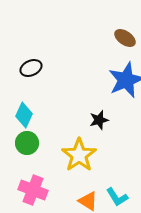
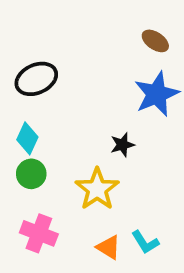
black ellipse: (31, 68) -> (36, 79), size x1.5

